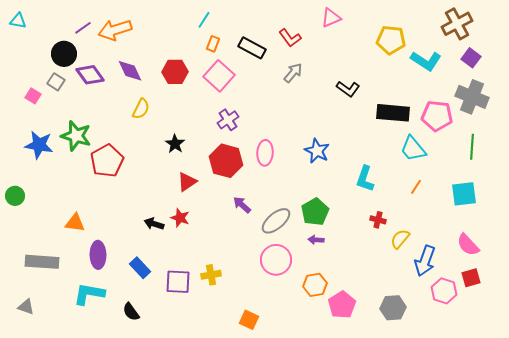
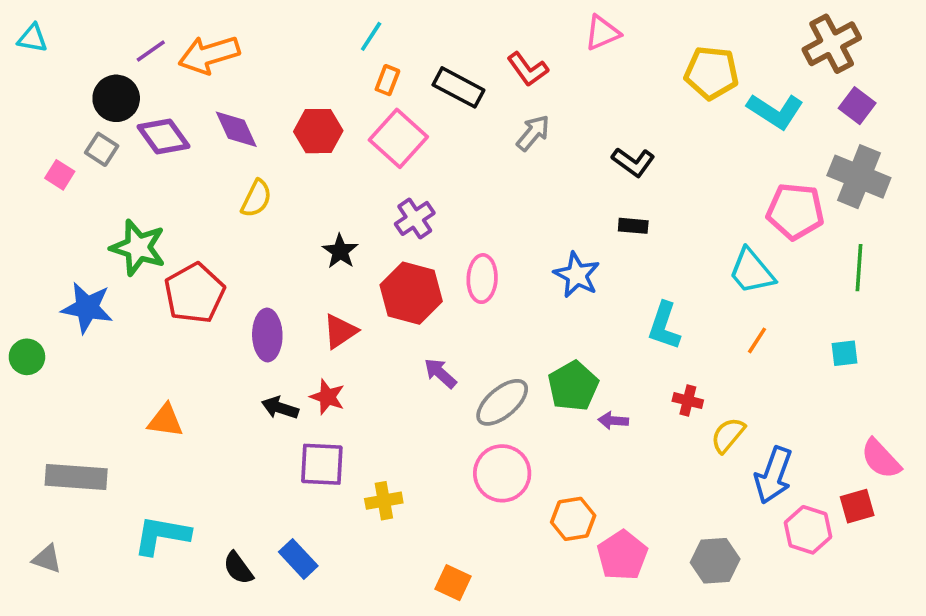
black rectangle: (393, 113) -> (633, 226), moved, size x0.5
black star: (175, 144) -> (340, 251), moved
blue star: (39, 145) -> (87, 308), moved
cyan square: (464, 194) -> (844, 353), size x0.6
orange triangle: (75, 223) -> (165, 421), moved
purple arrow: (316, 240) -> (613, 421), moved
pink semicircle: (468, 245) -> (881, 459), moved
purple ellipse: (98, 255) -> (267, 335), moved
blue rectangle: (140, 268) -> (298, 559), moved
purple square: (178, 282) -> (322, 464), moved

